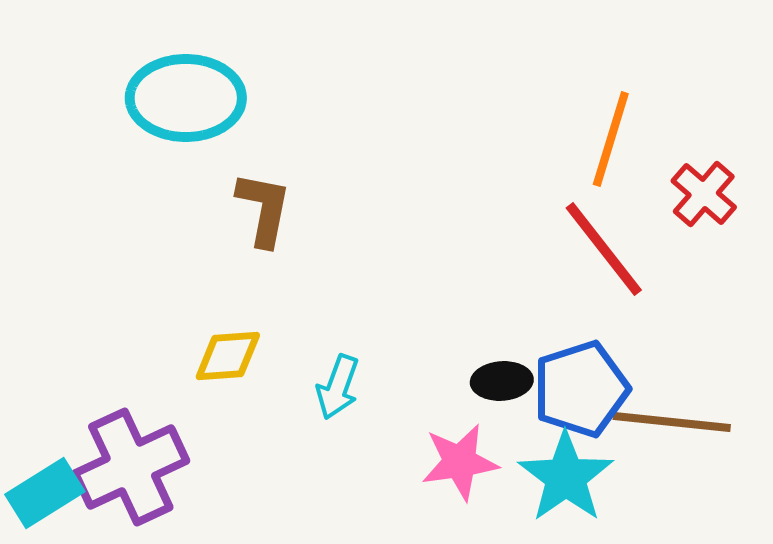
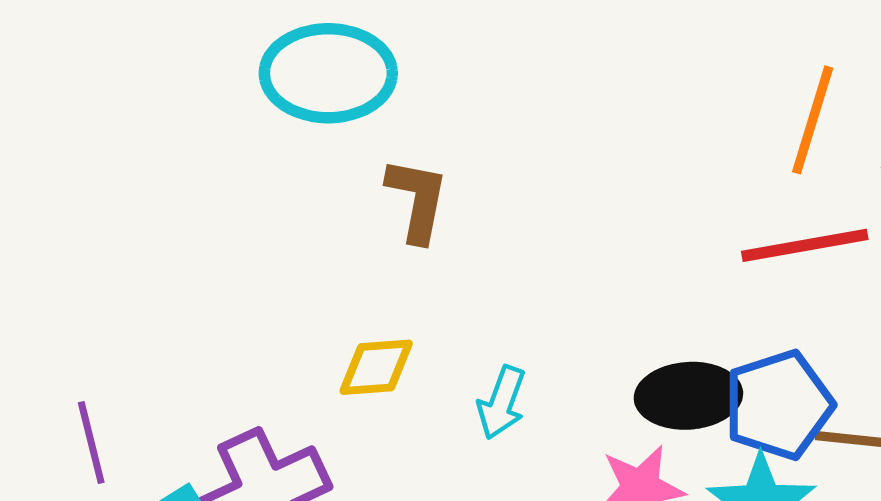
red line: (604, 249) -> (805, 245), turned -62
black ellipse: (502, 381) -> (688, 396), size x1.5

